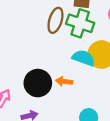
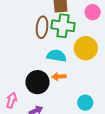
cyan semicircle: (84, 58) -> (56, 56), moved

